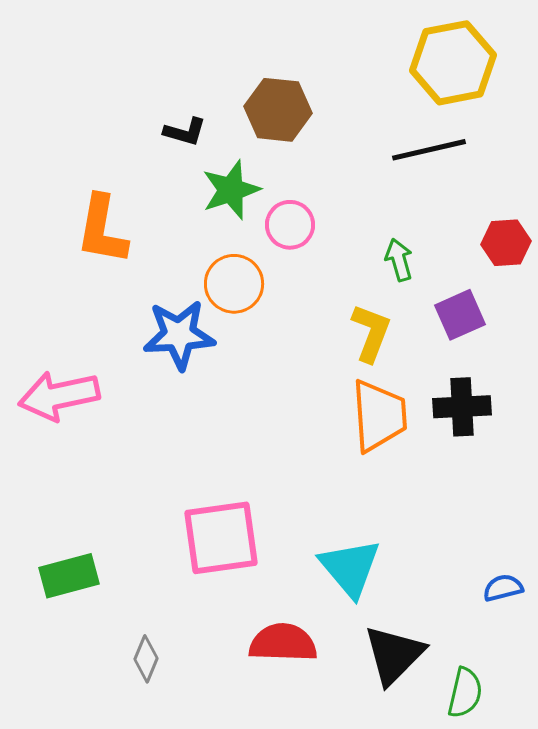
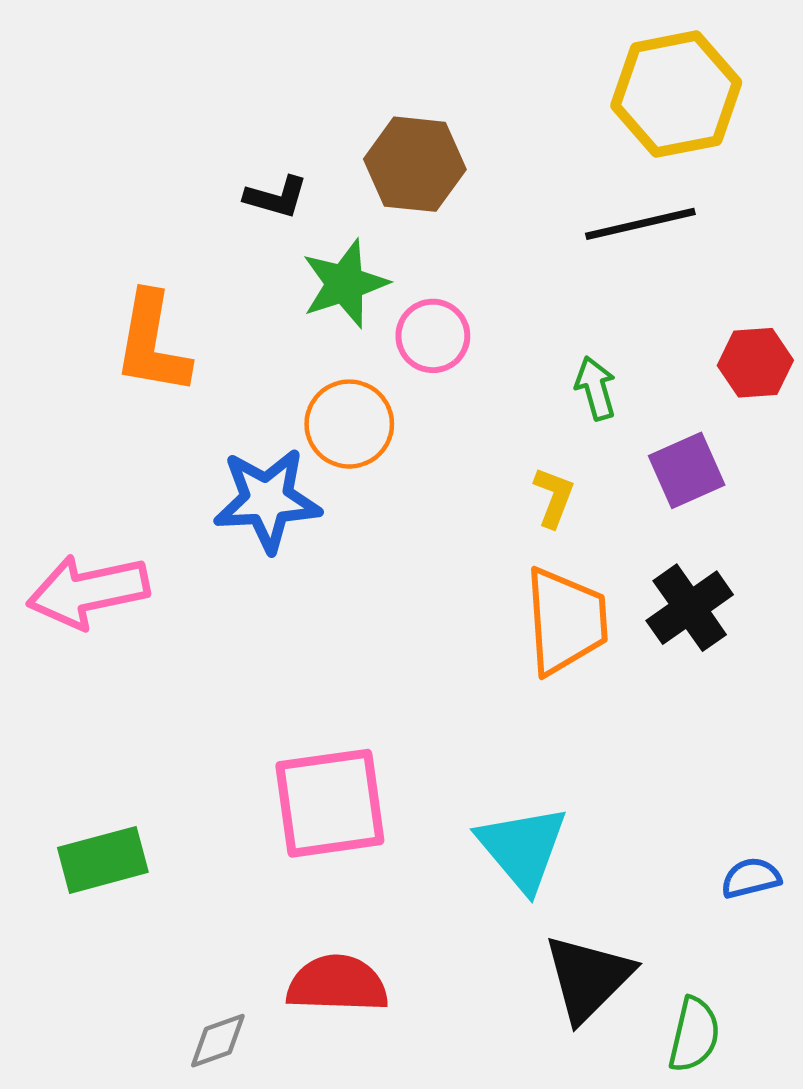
yellow L-shape: (371, 333) -> (554, 497), size x0.7
black cross: (462, 407) -> (690, 608), turned -32
red semicircle: (283, 643) -> (337, 984), moved
gray diamond: (146, 659) -> (218, 1041), moved, turned 48

